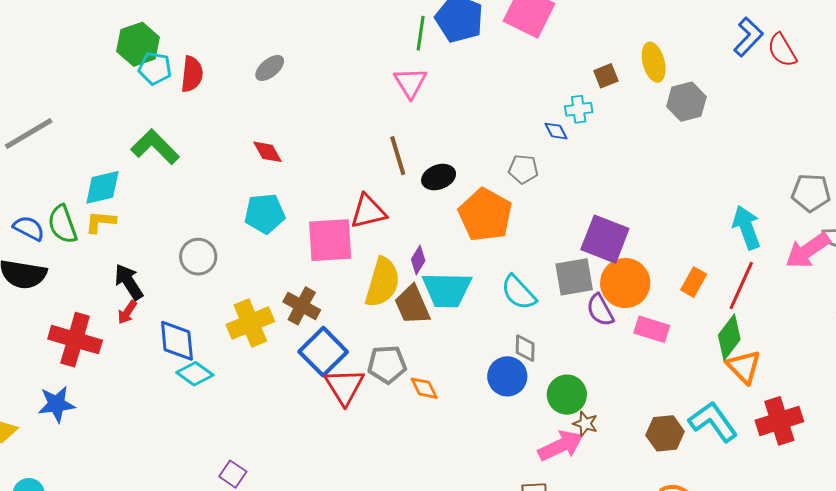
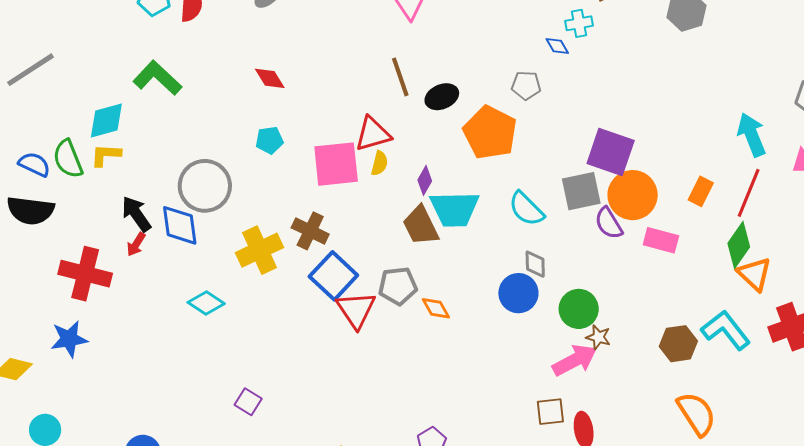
cyan pentagon: (265, 214) -> (269, 140), size x0.7
gray circle: (198, 257) -> (205, 186), size x1.4
yellow semicircle: (382, 282) -> (379, 163), moved, size x0.5
blue diamond: (177, 341) -> (180, 225), moved

